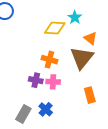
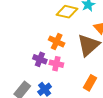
orange rectangle: (90, 95) -> (90, 83), turned 35

